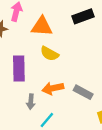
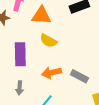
gray arrow: (31, 102) -> (20, 88), moved

